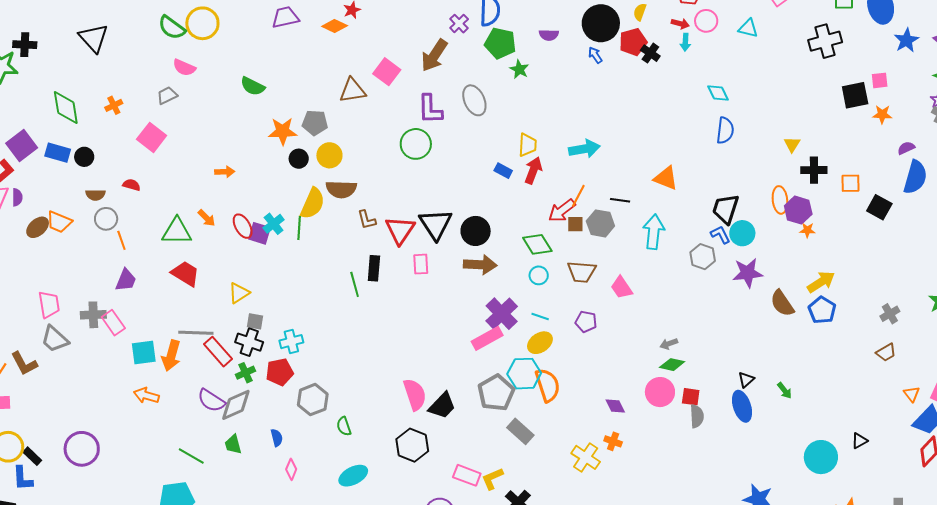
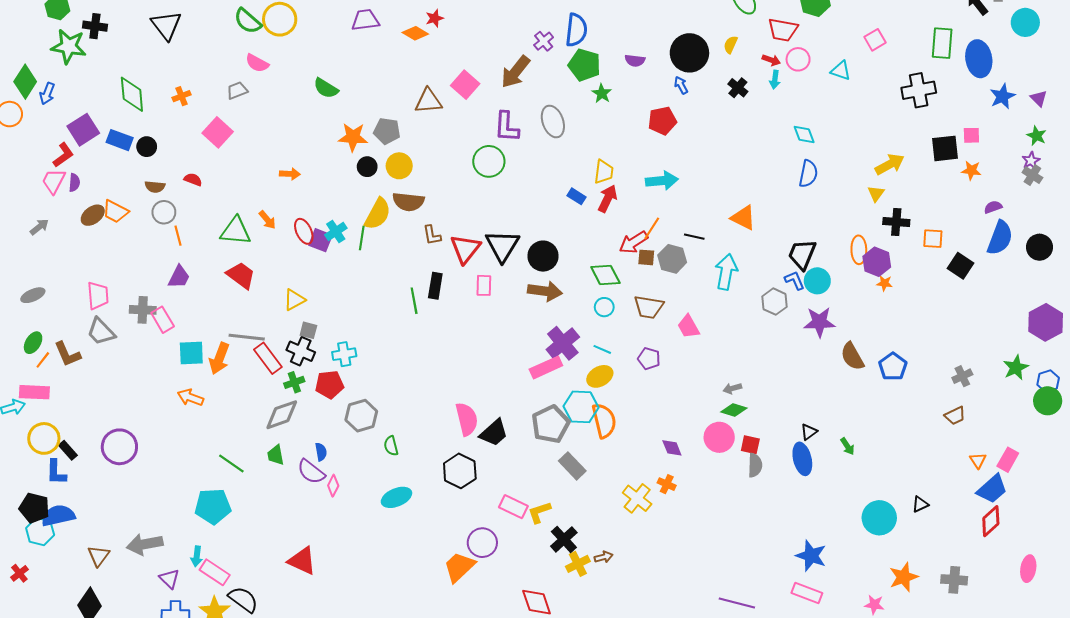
red pentagon: (633, 42) -> (662, 121), moved
yellow arrow: (821, 282) -> (890, 164), moved
purple semicircle: (211, 401) -> (311, 472), moved

